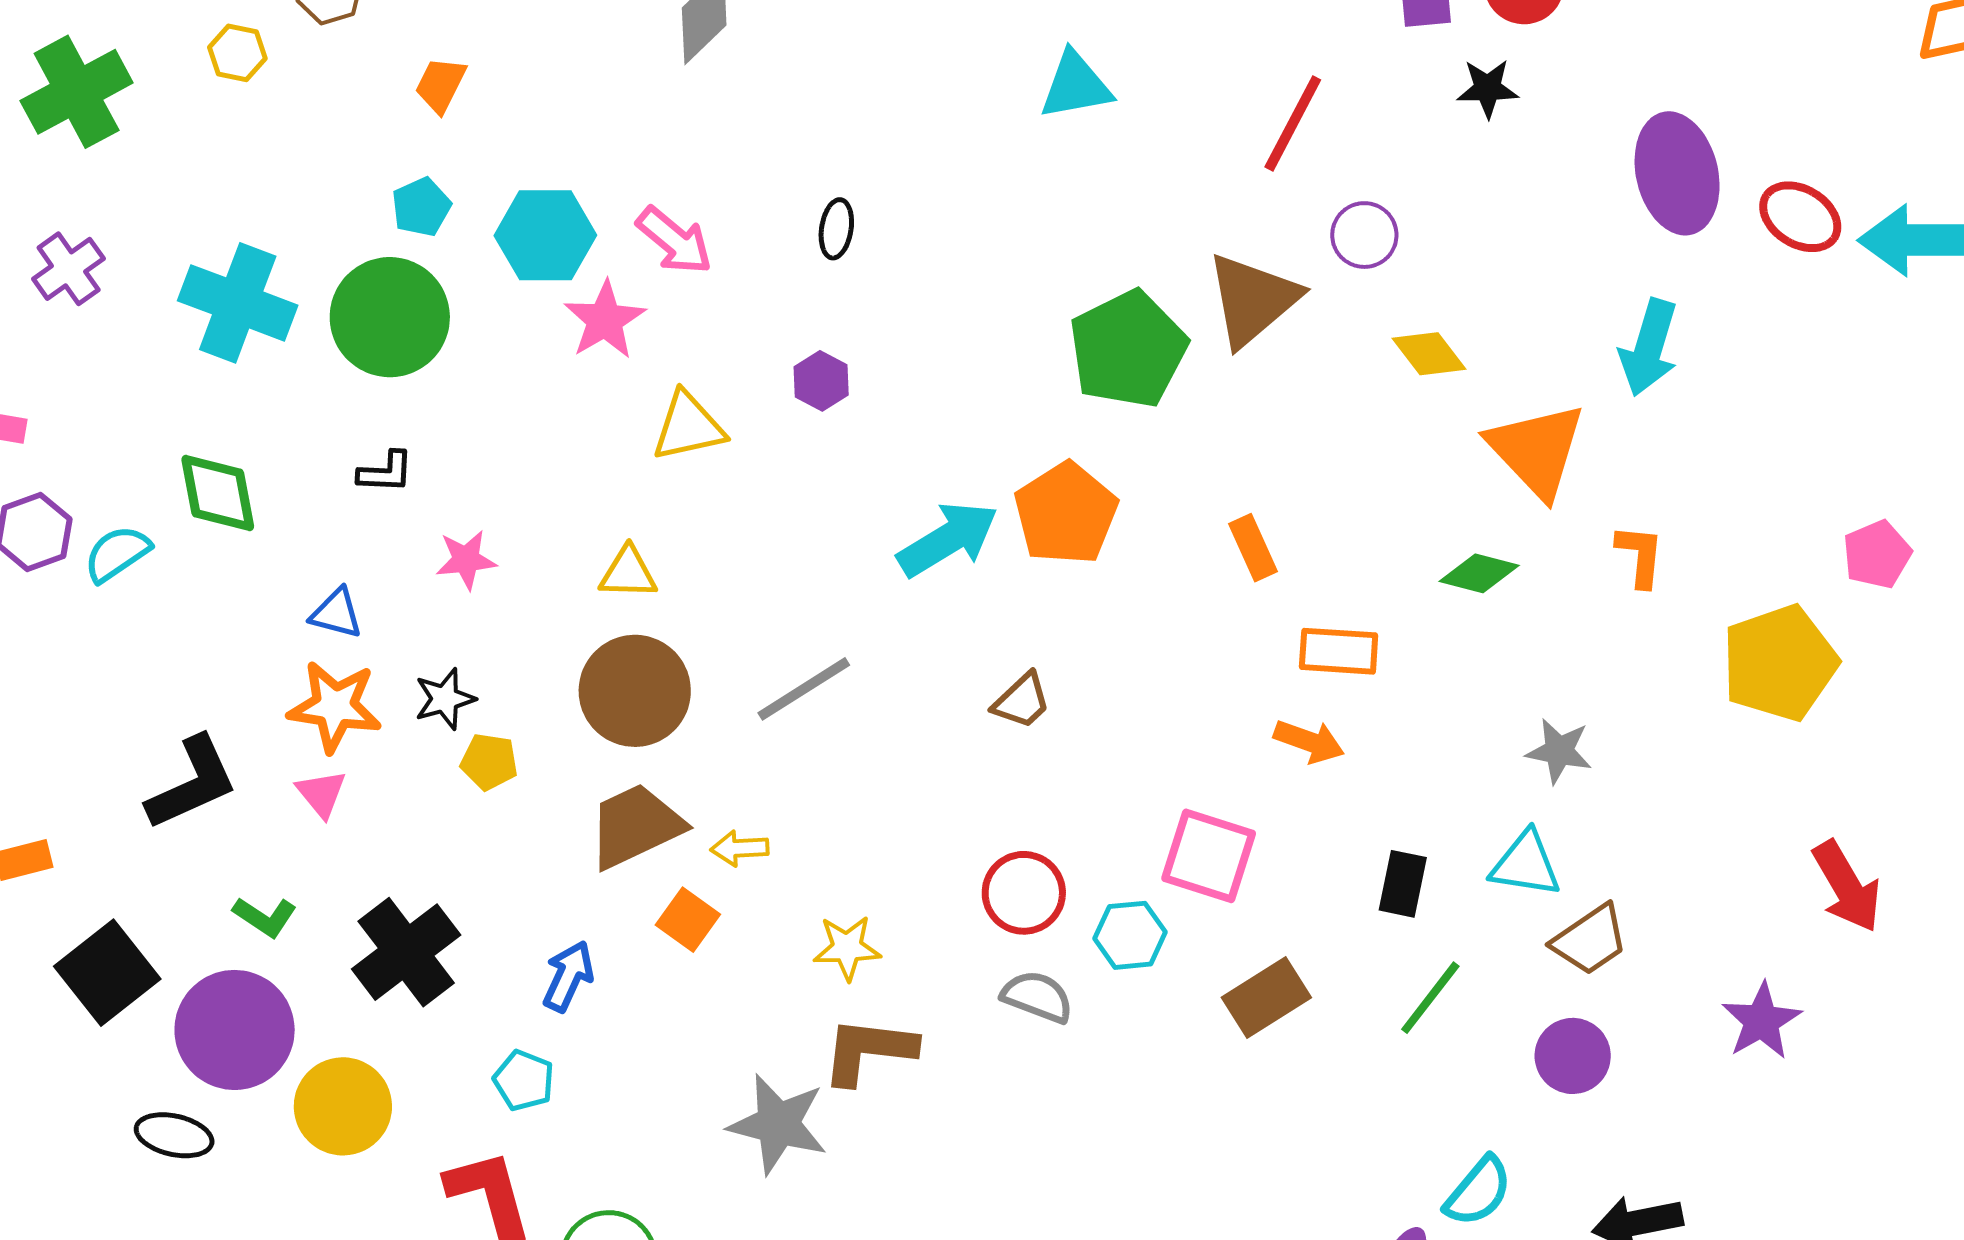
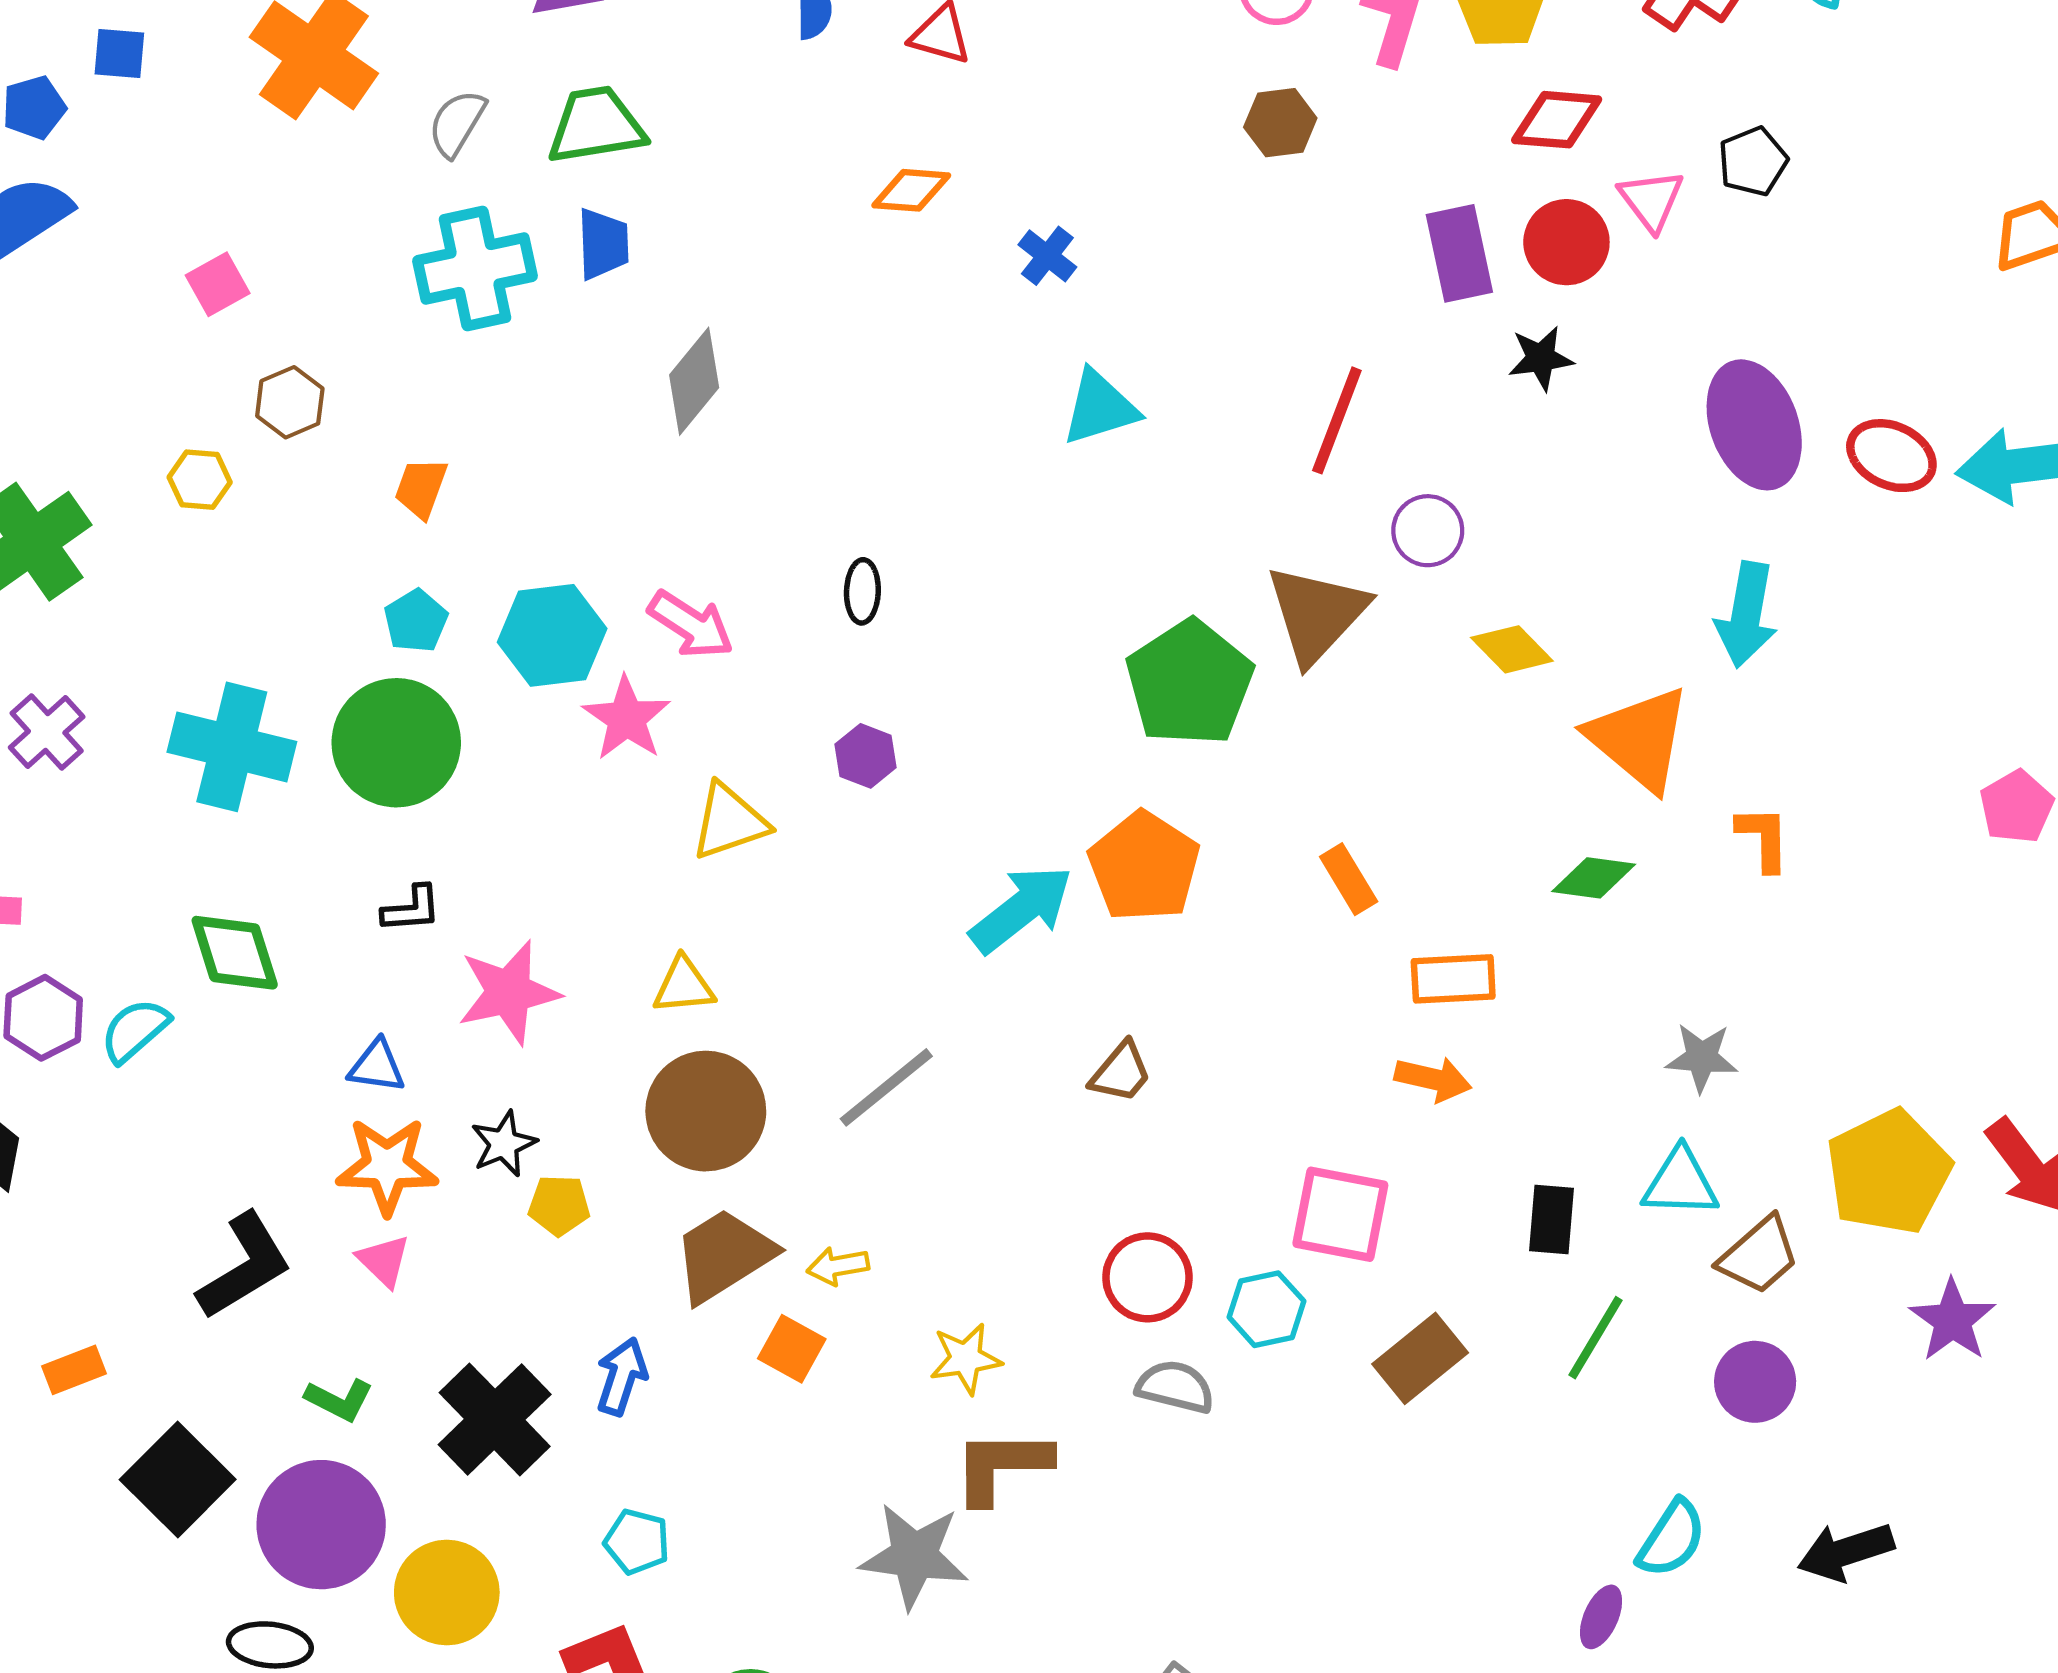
pink star: (466, 560) -> (509, 992), size x1.6
yellow pentagon: (1780, 663) -> (1888, 1172), moved
blue arrow: (568, 976) -> (622, 1376), moved

